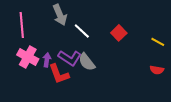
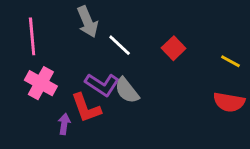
purple arrow: (47, 60) -> (64, 124), moved
red semicircle: (157, 70) -> (229, 102), size x1.5

